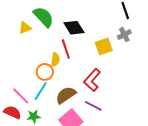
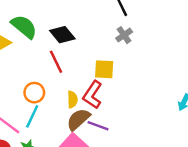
yellow square: (104, 46) -> (104, 69), moved, turned 30
yellow semicircle: (55, 59) -> (72, 99), moved
brown semicircle: (66, 95) -> (78, 119), moved

